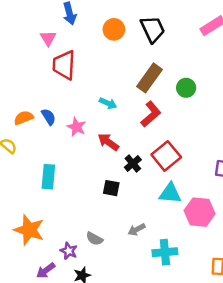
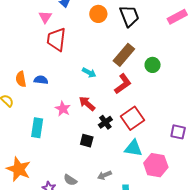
blue semicircle: (49, 117) -> (41, 80), turned -56
orange semicircle: (24, 118) -> (21, 79), turned -84
pink star: (76, 127) -> (63, 109), moved

